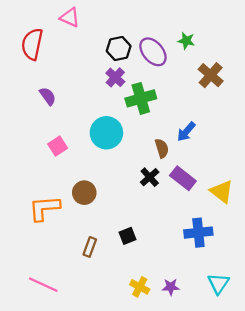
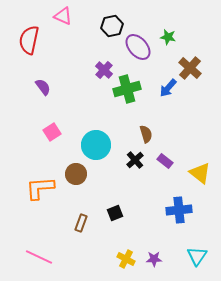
black hexagon: (119, 49) -> (112, 26), moved
blue arrow: (186, 132) -> (168, 88), moved
cyan circle: (106, 133) -> (96, 145), moved
purple rectangle: (183, 178) -> (165, 161), size x0.7

